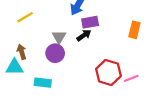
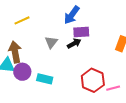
brown arrow: (22, 52) -> (15, 52), size x1.5
purple circle: (55, 53) -> (22, 72), moved
cyan rectangle: (43, 83) -> (45, 79), moved

